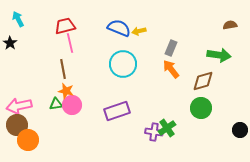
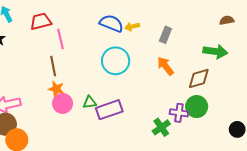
red trapezoid: (65, 26) -> (41, 21), moved
gray rectangle: (171, 48) -> (165, 35), moved
green triangle: (56, 104) -> (90, 102), moved
purple cross: (154, 132) -> (179, 113), moved

